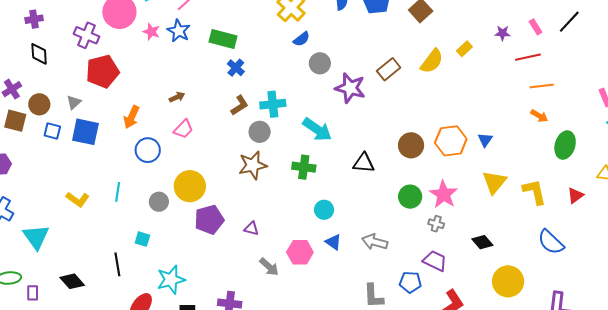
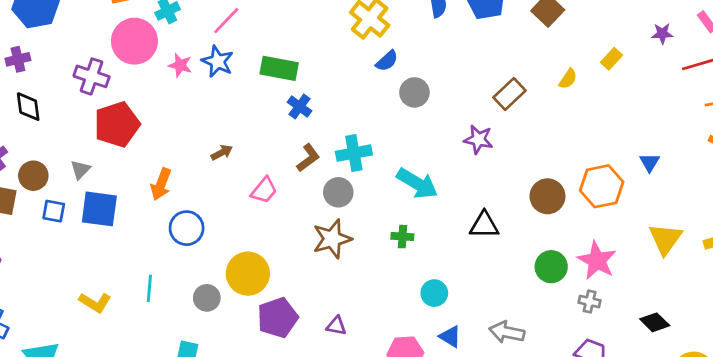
yellow semicircle: (432, 61) -> (568, 79), size x0.6
purple star: (350, 88) -> (478, 139), moved, size x0.7
pink trapezoid: (183, 129) -> (264, 190), moved
blue triangle: (485, 140) -> (650, 162), moved
green cross: (304, 167) -> (402, 237), size x0.7

